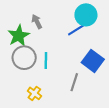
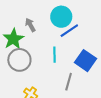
cyan circle: (86, 15) -> (61, 17), moved
cyan line: (46, 60) -> (54, 55), moved

